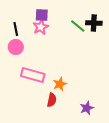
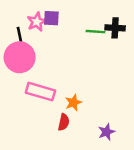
green line: (78, 26) -> (95, 32), turned -35
pink star: (41, 27) -> (37, 22), moved
pink circle: (16, 47) -> (20, 57), size x1.6

